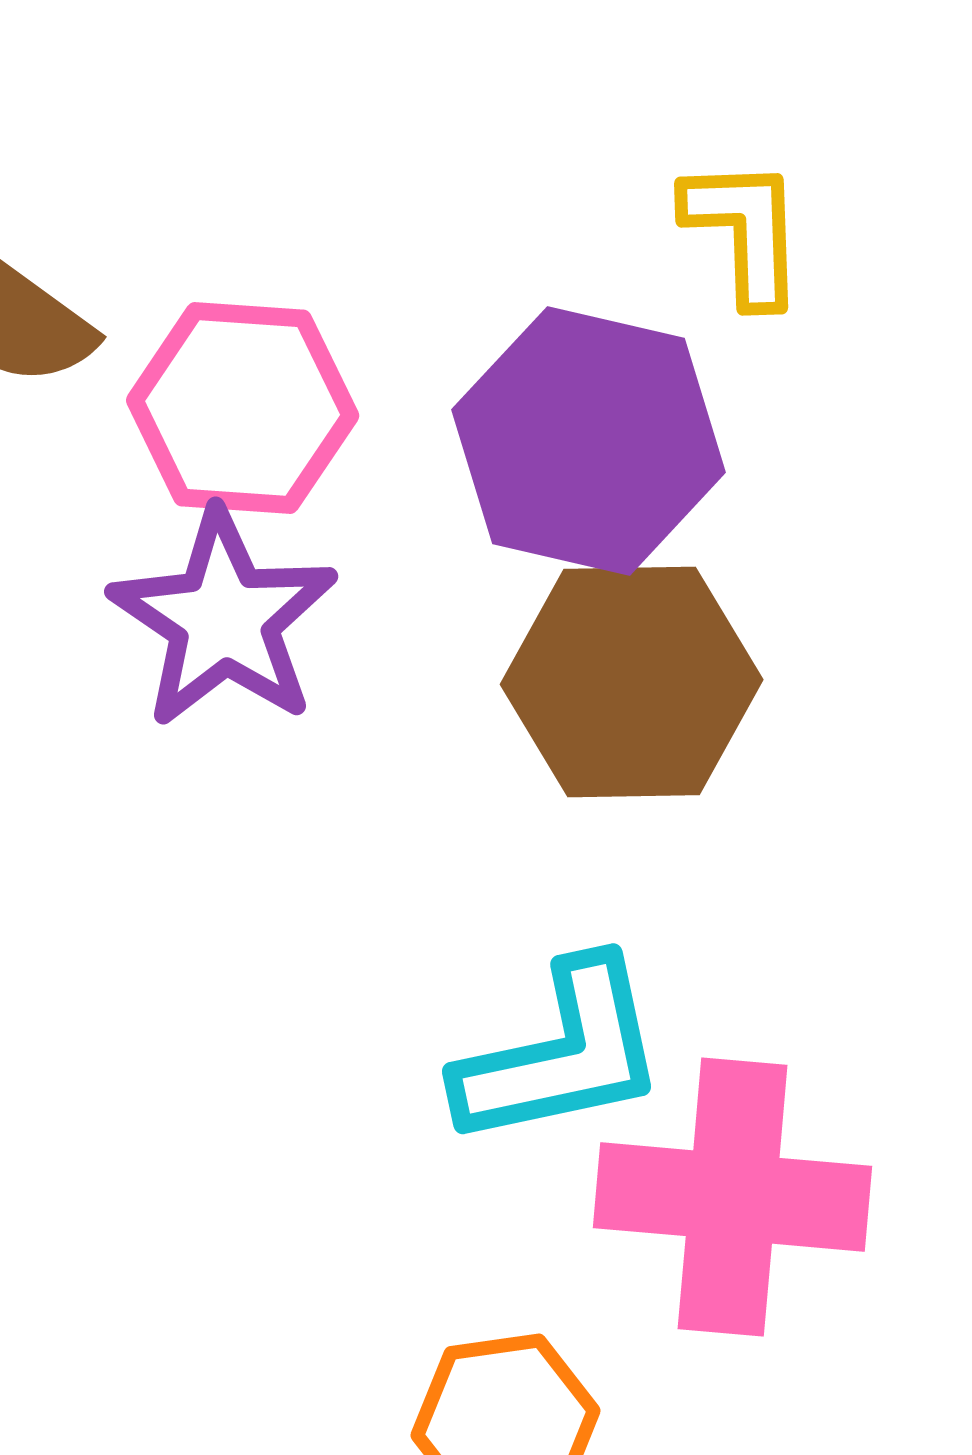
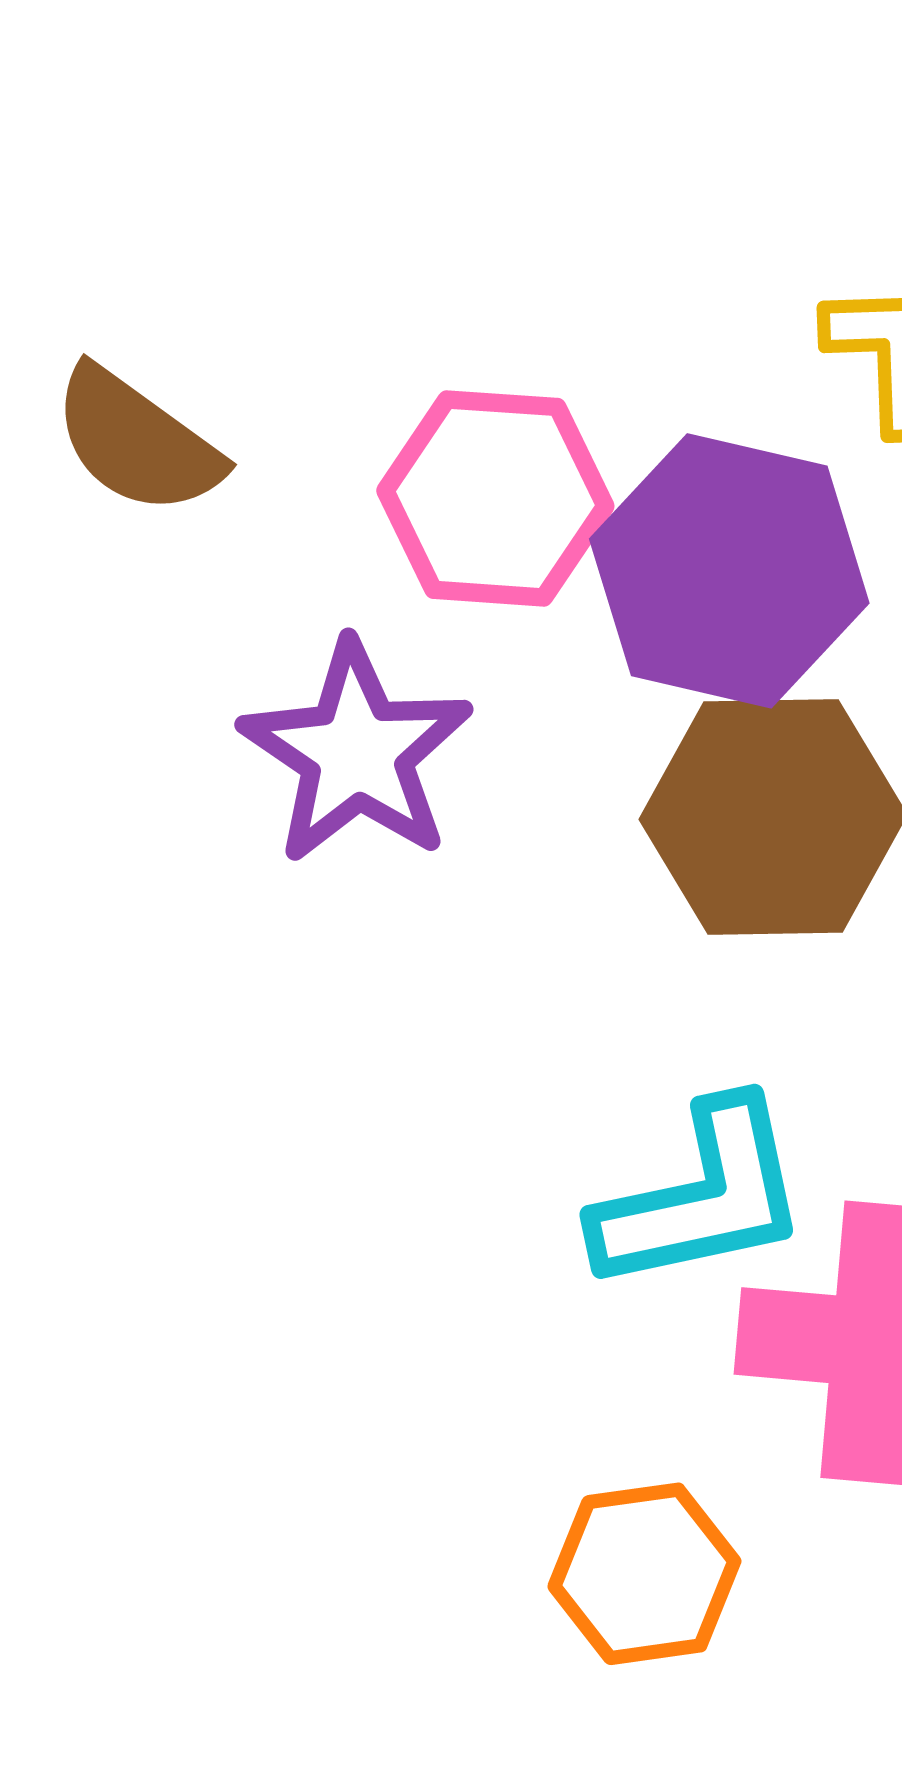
pink hexagon: (243, 408) -> (495, 498), moved

